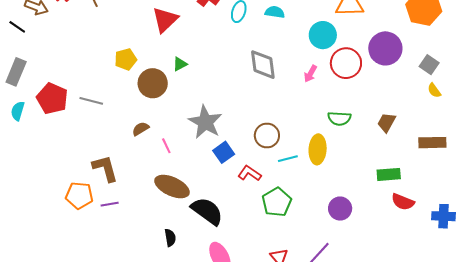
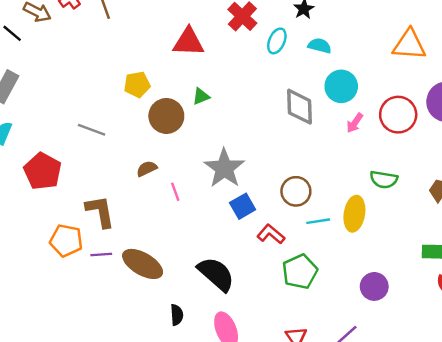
red triangle: (165, 20) -> (188, 42), turned 40
cyan circle: (323, 35) -> (341, 86), moved
red pentagon: (52, 98) -> (43, 171), moved
brown ellipse: (172, 187) -> (143, 264), moved
black semicircle: (170, 238) -> (177, 315), moved

